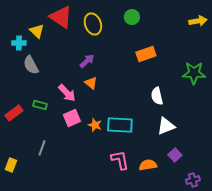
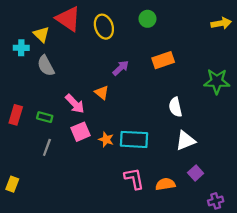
purple arrow: (87, 61) -> (121, 68), moved
gray semicircle: (31, 65) -> (46, 66), moved
red rectangle: (14, 113) -> (16, 115), moved, turned -36
gray line: (42, 148) -> (47, 147), moved

